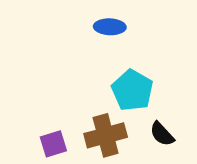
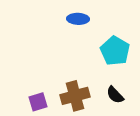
cyan pentagon: (132, 90) -> (115, 51), moved

